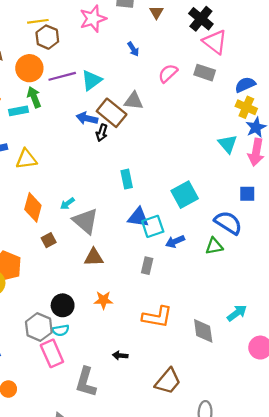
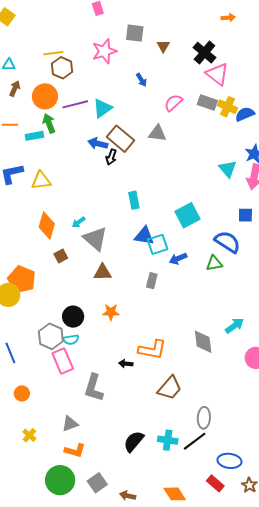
gray triangle: (134, 101) -> (157, 133), moved
yellow cross: (246, 107) -> (227, 107), moved
orange L-shape: (157, 317) -> (152, 350), moved

